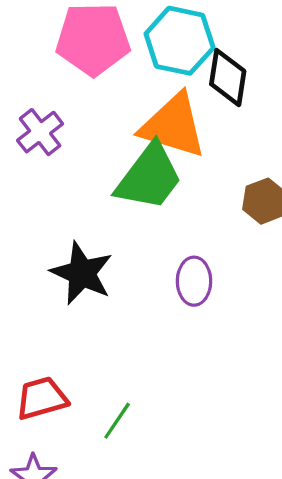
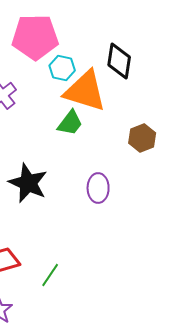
cyan hexagon: (180, 41) -> (62, 68), moved, size x0.6
green trapezoid: (149, 177) -> (70, 123), size x0.6

